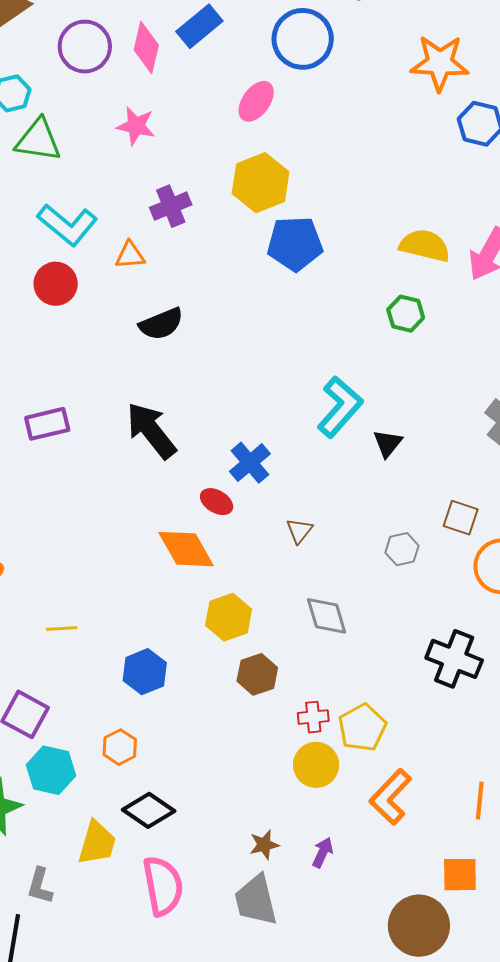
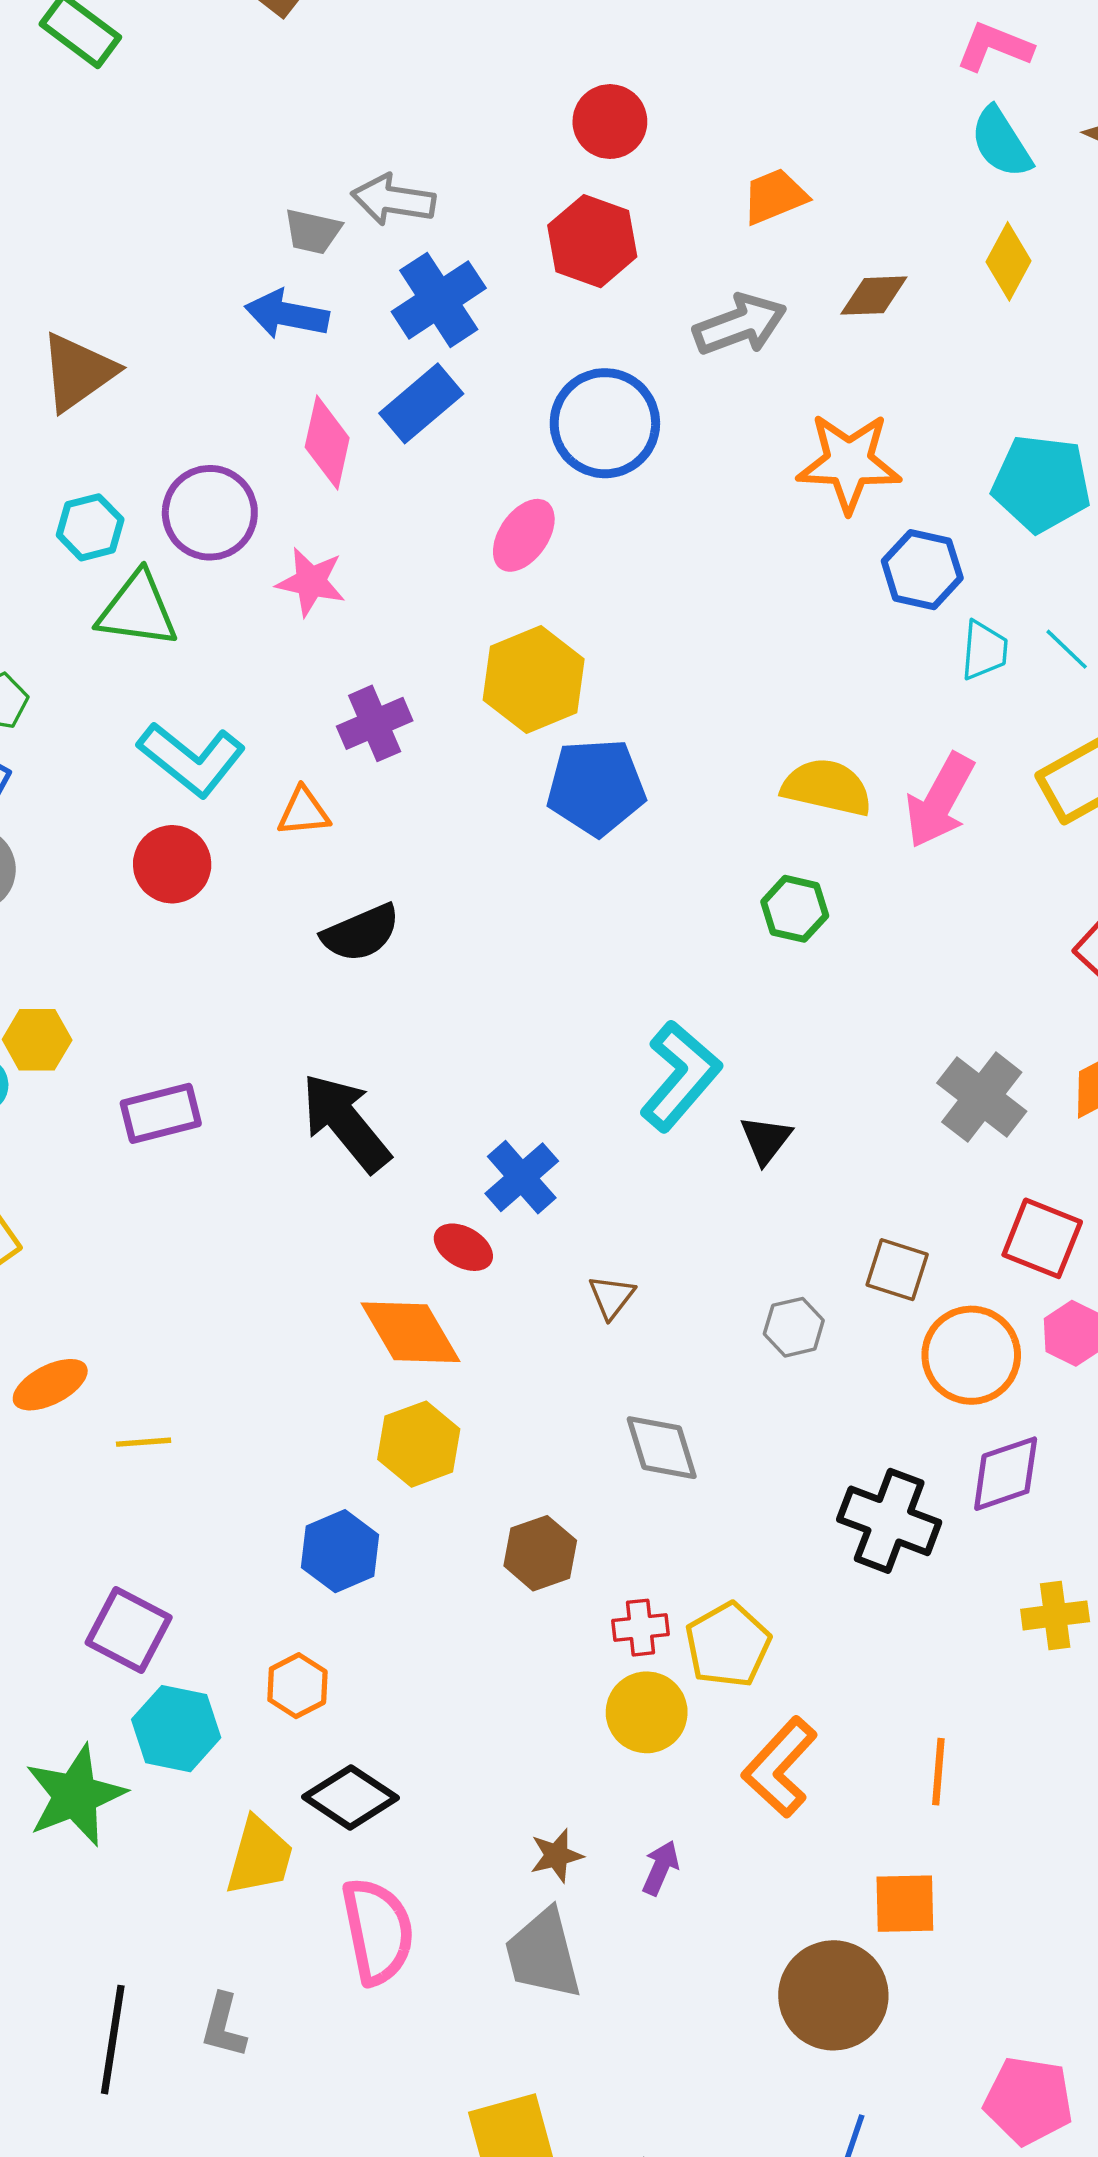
purple circle: (85, 47) -> (210, 513), moved
yellow hexagon: (229, 617) -> (419, 1444), moved
yellow line: (62, 628) -> (144, 1442), moved
gray L-shape: (40, 886) -> (223, 2026), moved

